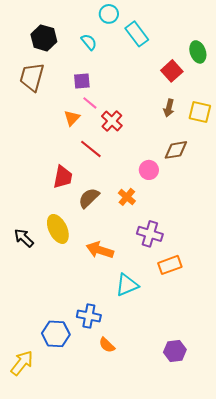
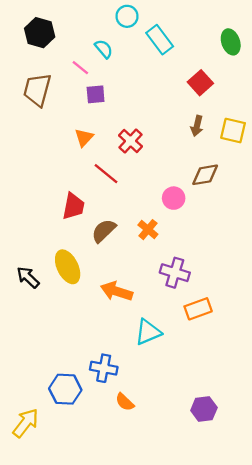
black hexagon: (44, 38) -> (40, 33), moved
green ellipse: (198, 52) -> (231, 42), moved
pink line: (90, 103) -> (80, 68), moved

